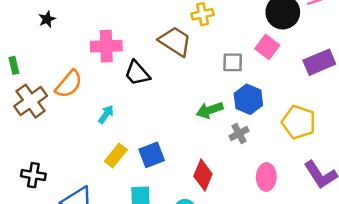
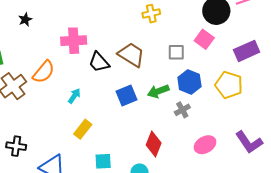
brown trapezoid: (175, 41) -> (131, 55), moved
yellow pentagon: (299, 122) -> (229, 85), moved
blue square: (152, 155) -> (127, 95), moved
pink ellipse: (266, 177) -> (205, 145), turned 60

